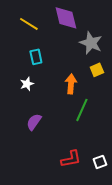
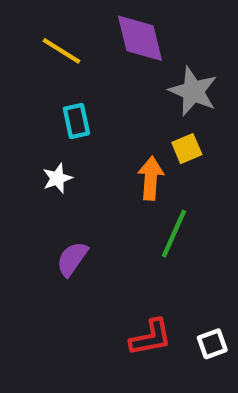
yellow square: (97, 70) -> (187, 149), moved

